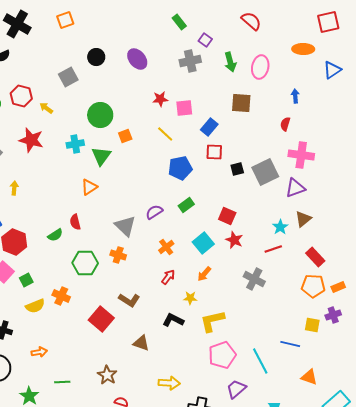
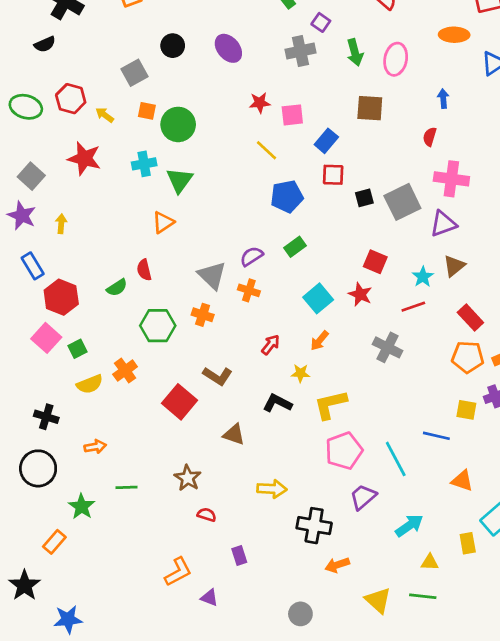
orange square: (125, 136) -> (147, 111), moved, turned 32
red square: (227, 216) -> (375, 262), moved
orange cross: (166, 247) -> (249, 290), moved, turned -35
orange cross: (61, 296) -> (125, 371), turned 30

